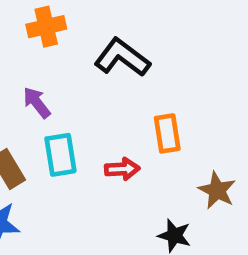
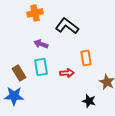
purple arrow: (37, 103) -> (41, 44), moved, turned -32

